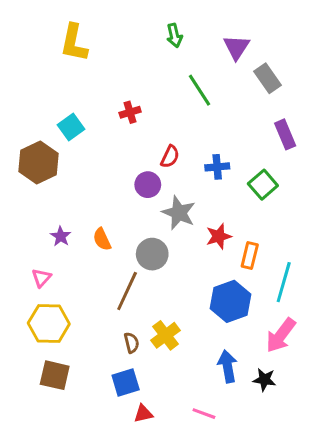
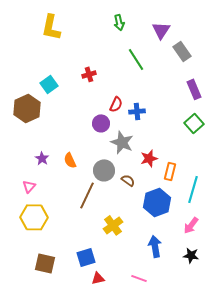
blue cross: (217, 167) -> (137, 111), moved
green square: (263, 185) -> (194, 123), moved
pink arrow: (281, 335) -> (191, 225), size x0.7
brown semicircle: (132, 343) -> (128, 180), moved, turned -40
brown square: (55, 375) -> (45, 263), moved
black star: (264, 380) -> (191, 255), moved

